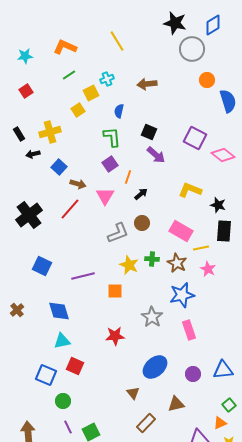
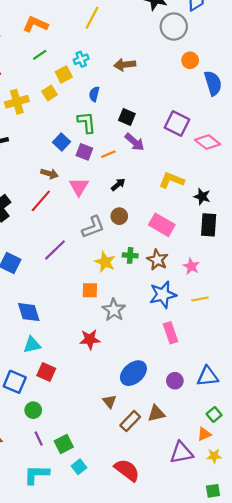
yellow line: (117, 41) -> (92, 18), turned 60
yellow cross: (50, 132) -> (17, 102), moved
purple square: (110, 164) -> (84, 152), turned -35
blue square: (59, 167) -> (62, 142), moved
orange line: (128, 177) -> (108, 154), moved, turned 48
yellow line: (201, 248) -> (200, 299), moved
purple line: (83, 276) -> (55, 250), moved, turned -30
gray star: (152, 317) -> (114, 310), moved
brown rectangle: (146, 423) -> (130, 421), moved

